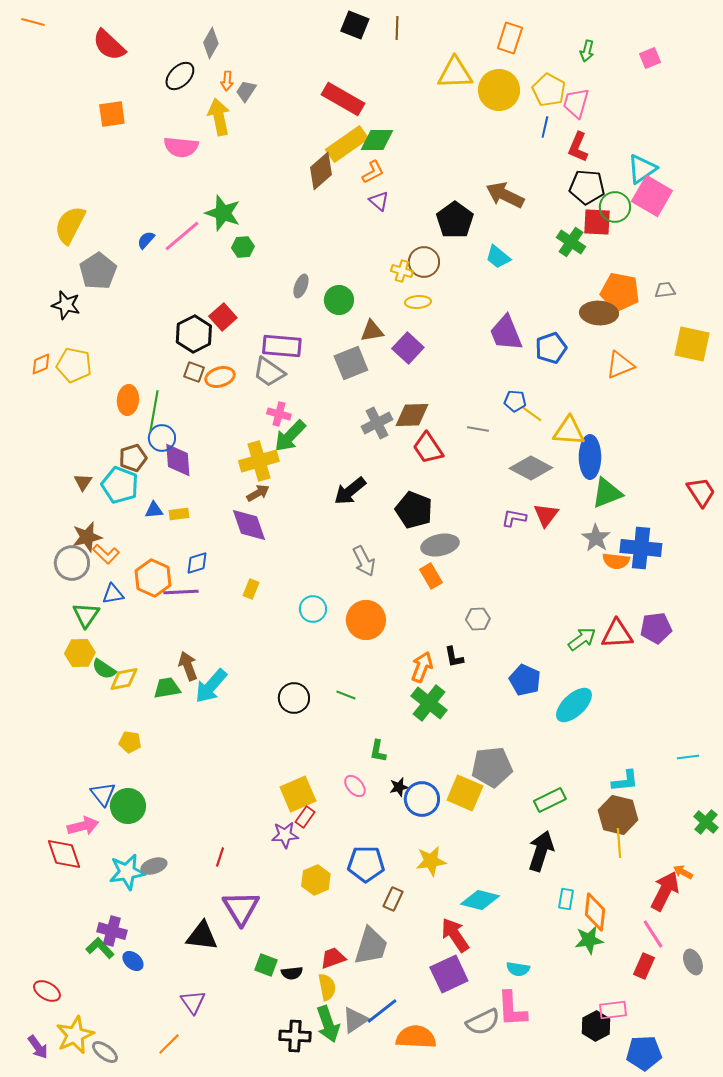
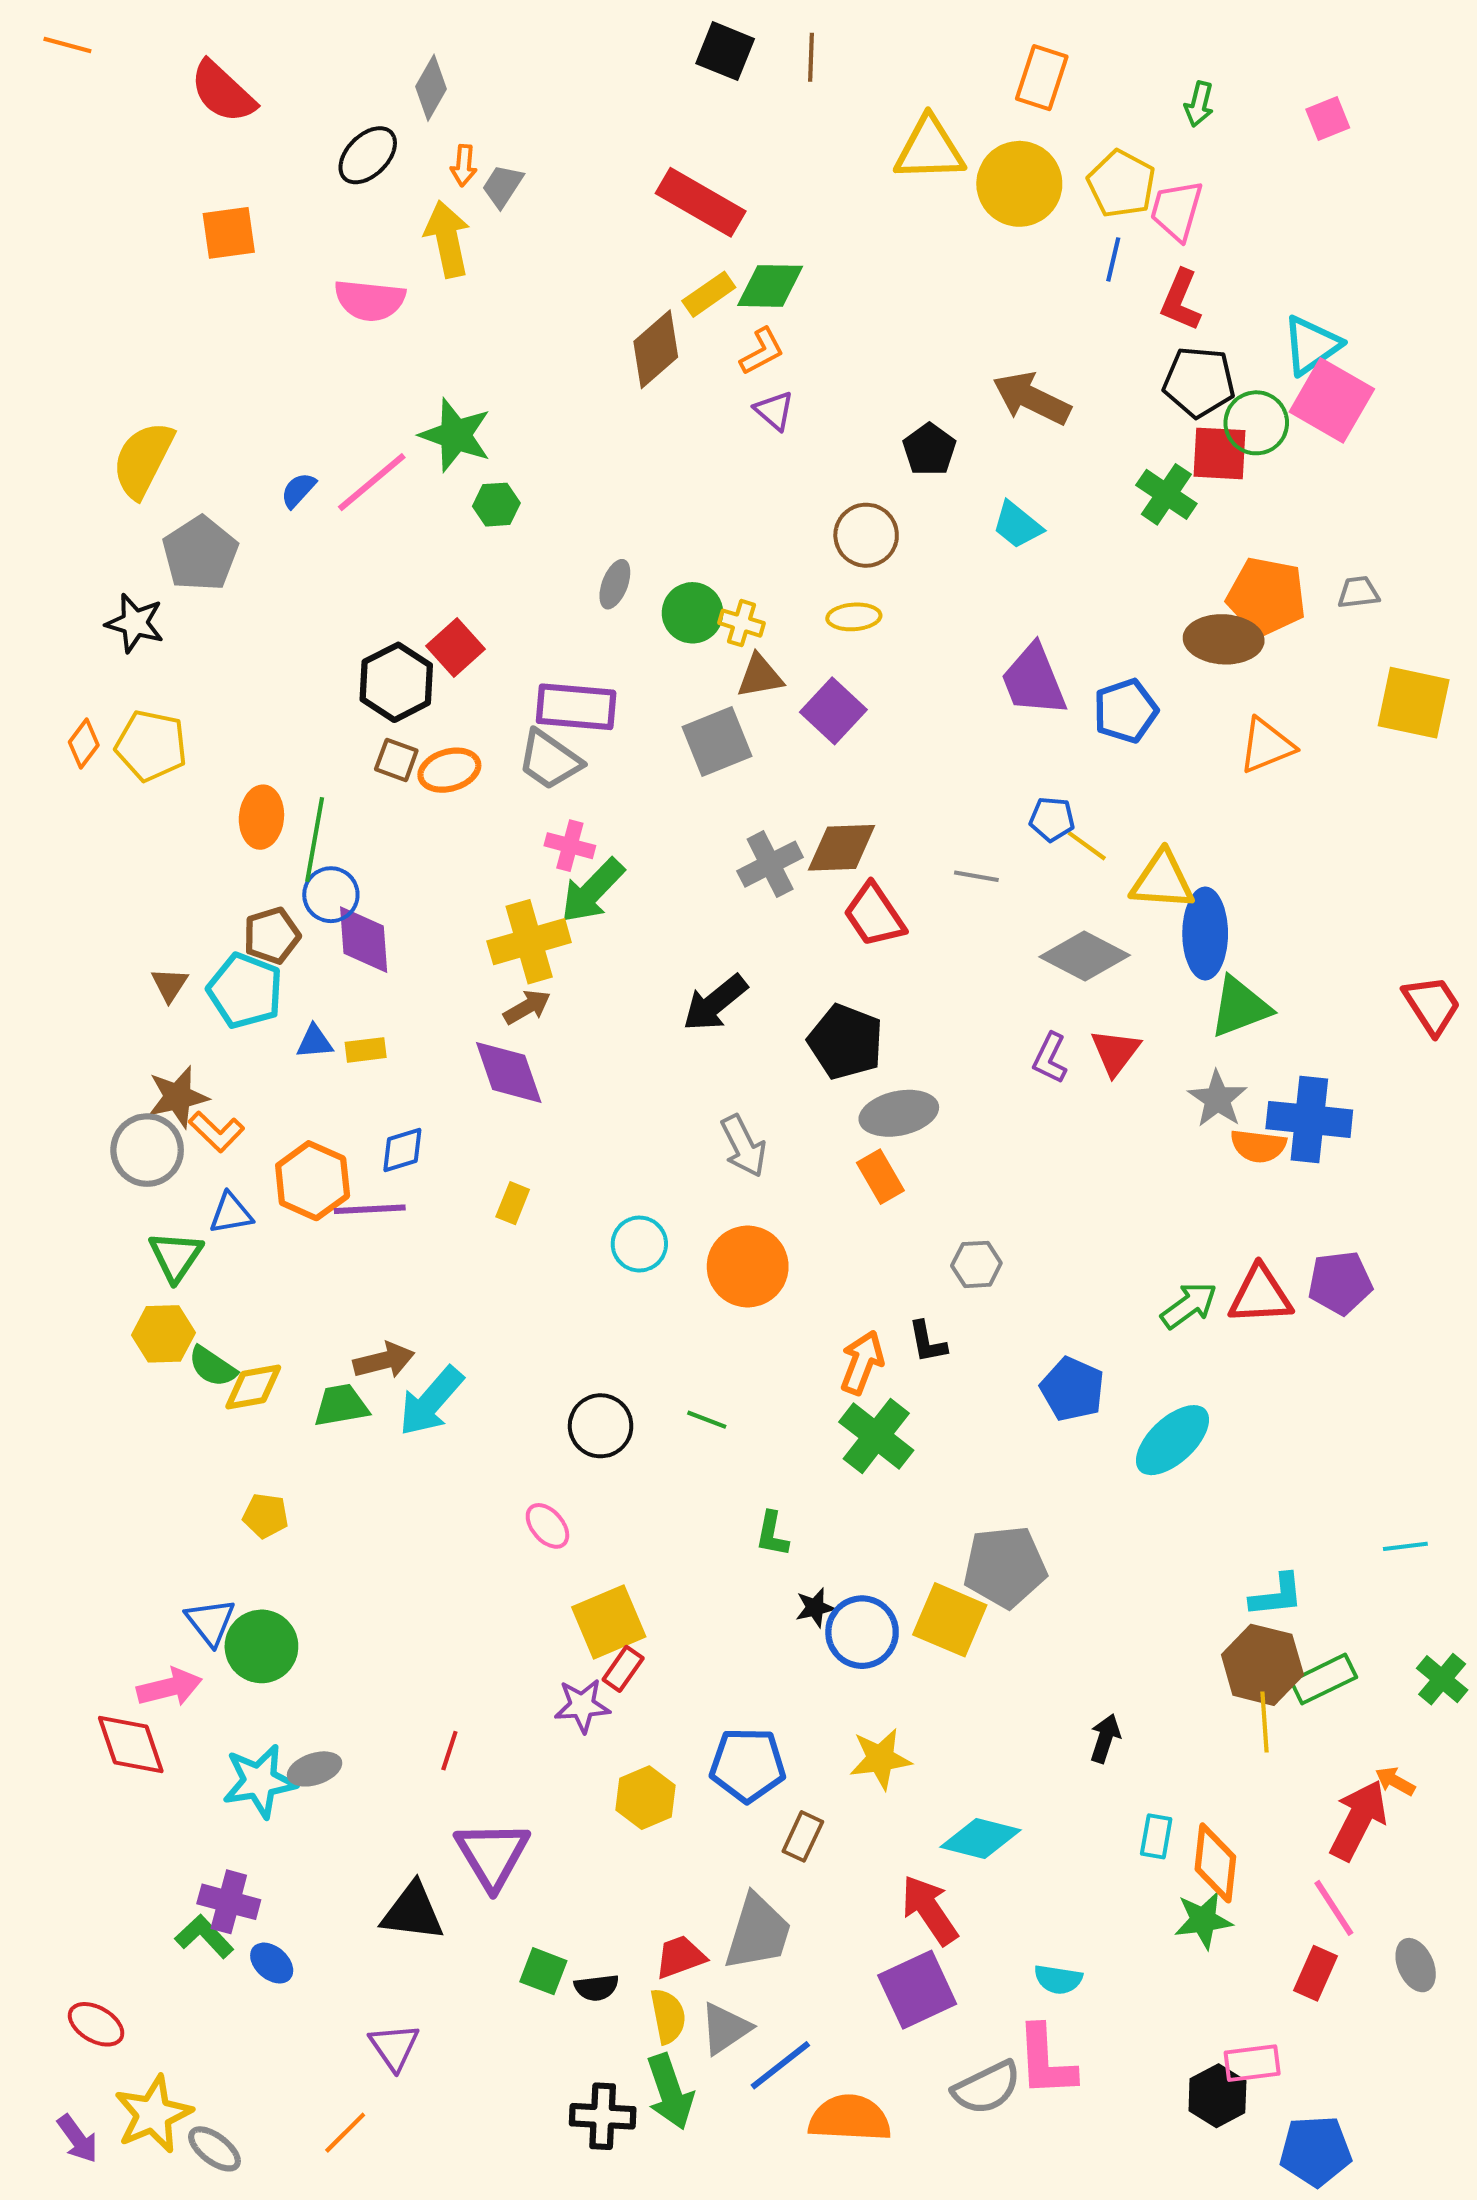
yellow rectangle: (347, 144) -> (709, 294), size x0.6
black pentagon: (455, 220) -> (929, 449), size x0.7
yellow cross: (402, 271) -> (742, 623), moved
orange diamond: (41, 364) -> (84, 744), turned -30
purple L-shape: (514, 518) -> (1050, 1058), turned -75
brown arrow: (188, 666) -> (384, 1360), turned 96
pink ellipse: (355, 786) -> (547, 1526), moved
green rectangle: (550, 800) -> (1324, 1679), moved
black arrow: (541, 851) -> (1105, 1738), size x0.6
gray triangle: (355, 1020) -> (725, 2028), moved

